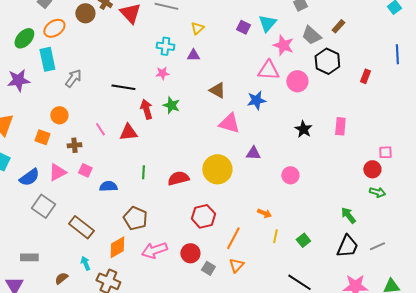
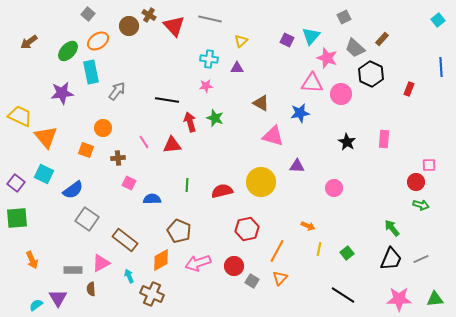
pink triangle: (57, 172) -> (101, 263), moved
brown semicircle: (61, 278) -> (91, 289), moved, turned -56

